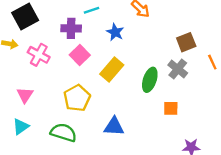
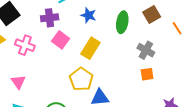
gray cross: (178, 69) -> (146, 50), moved
green ellipse: (150, 80) -> (122, 22), moved
yellow pentagon: (77, 98) -> (81, 79), moved

